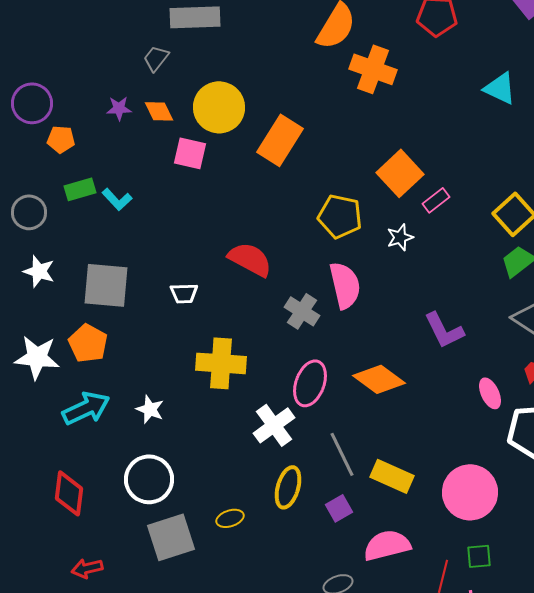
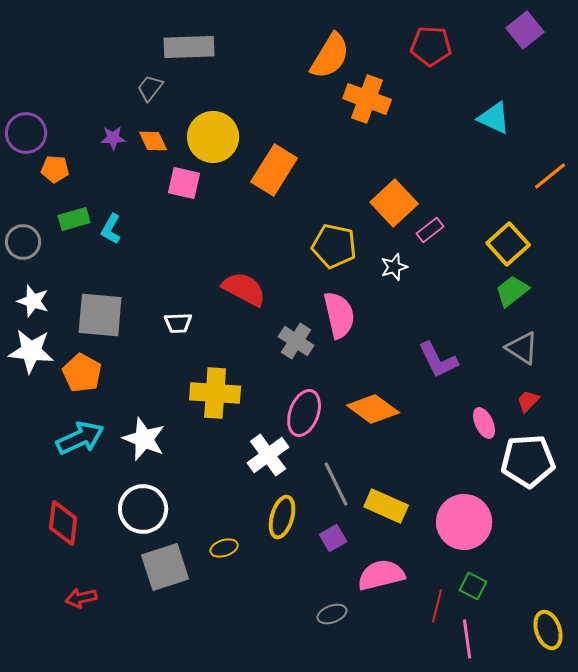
cyan L-shape: (117, 199) -> (111, 229), turned 72
white star: (37, 357) -> (31, 351), moved
white star: (150, 409) -> (144, 439), size x1.5
green square: (479, 556) -> (473, 586), turned 32

